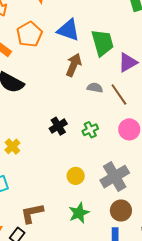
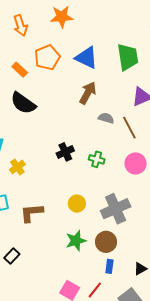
green trapezoid: (102, 43) -> (128, 57), moved
green cross: (90, 130) -> (97, 159), turned 35
brown circle: (121, 211) -> (106, 242), moved
brown L-shape: (32, 213) -> (32, 213), moved

